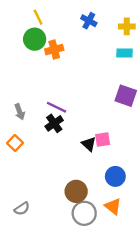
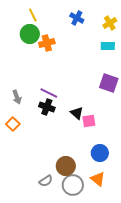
yellow cross: (127, 26) -> (110, 23), turned -32
black cross: (54, 123) -> (47, 107), turned -35
black triangle: (89, 144) -> (77, 113), moved
gray semicircle: (22, 209) -> (46, 181), moved

